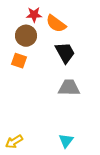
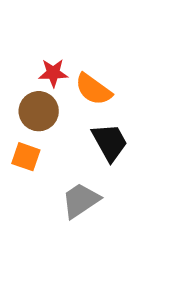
gray trapezoid: (69, 88) -> (81, 200), moved, turned -35

